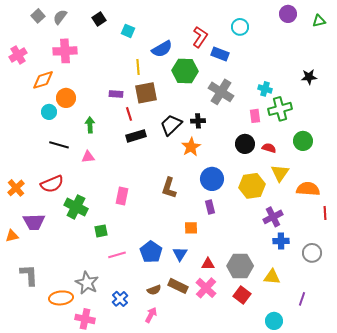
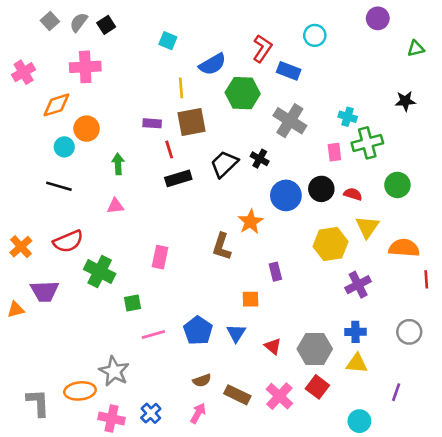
black square: (99, 19) -> (106, 25), moved
green triangle: (319, 21) -> (416, 49), moved
black cross: (198, 121) -> (260, 159), turned 32
black line: (59, 145) -> (59, 186), moved
orange star: (191, 147) -> (251, 222), moved
blue circle: (212, 179) -> (286, 195), moved
blue cross: (281, 241) -> (355, 332), moved
red triangle: (208, 264) -> (273, 346), turned 40
gray L-shape: (29, 275) -> (38, 403), moved
brown rectangle: (178, 286) -> (237, 395), moved
pink cross: (206, 288) -> (279, 396), moved
blue cross: (120, 299) -> (151, 413), moved

